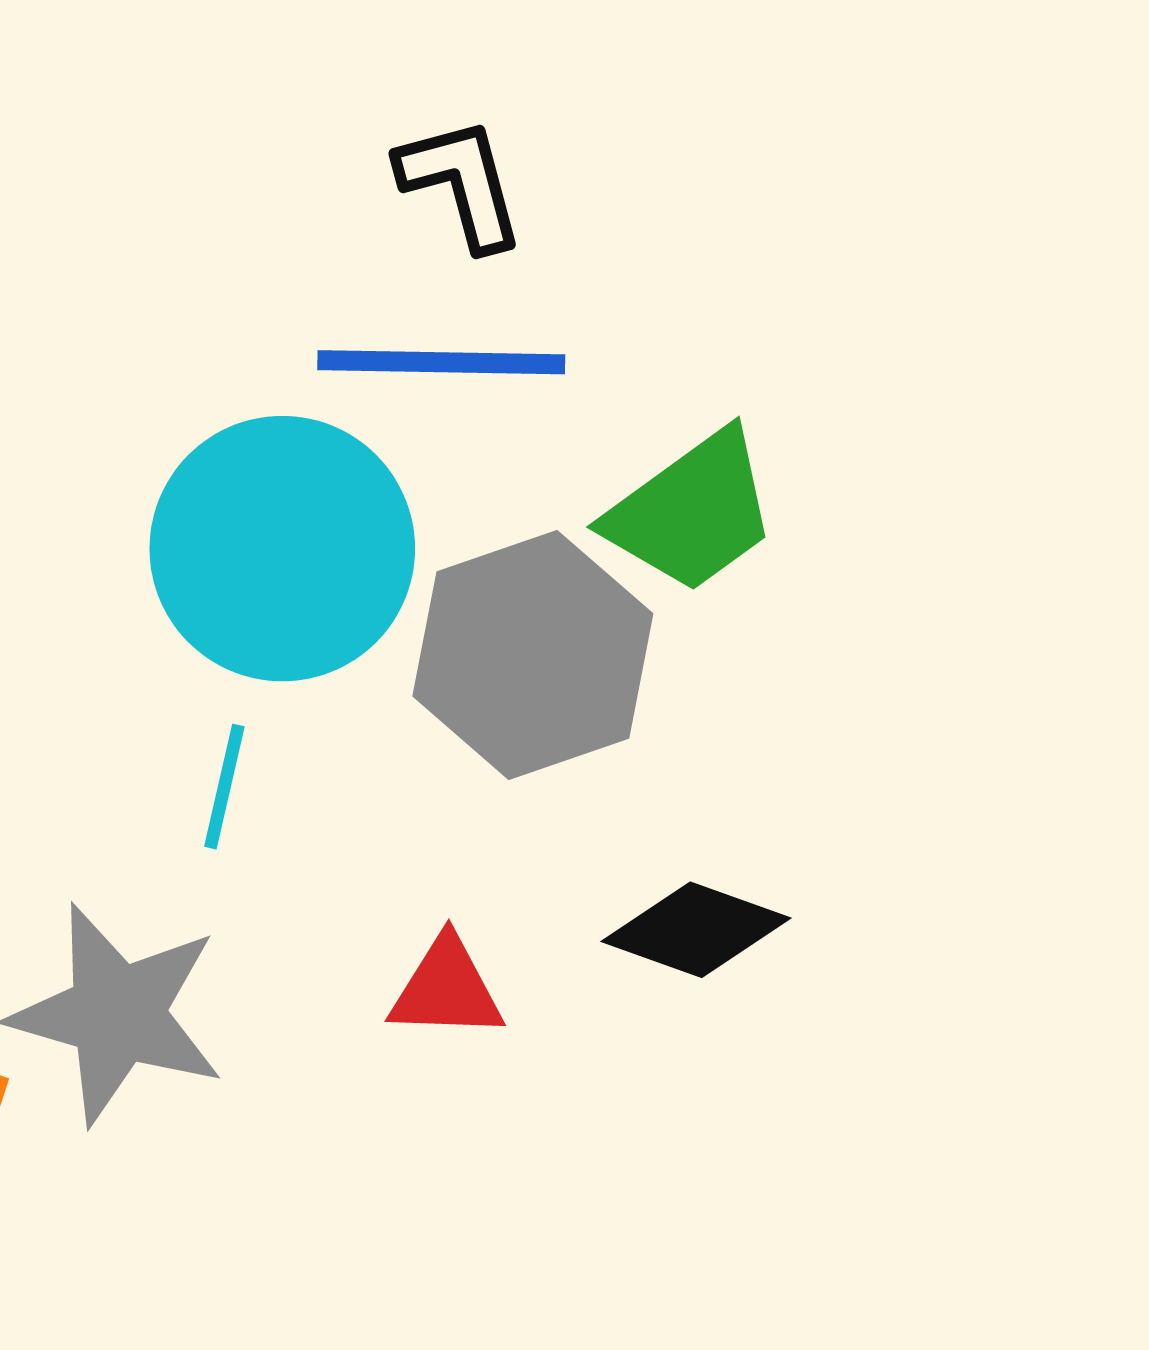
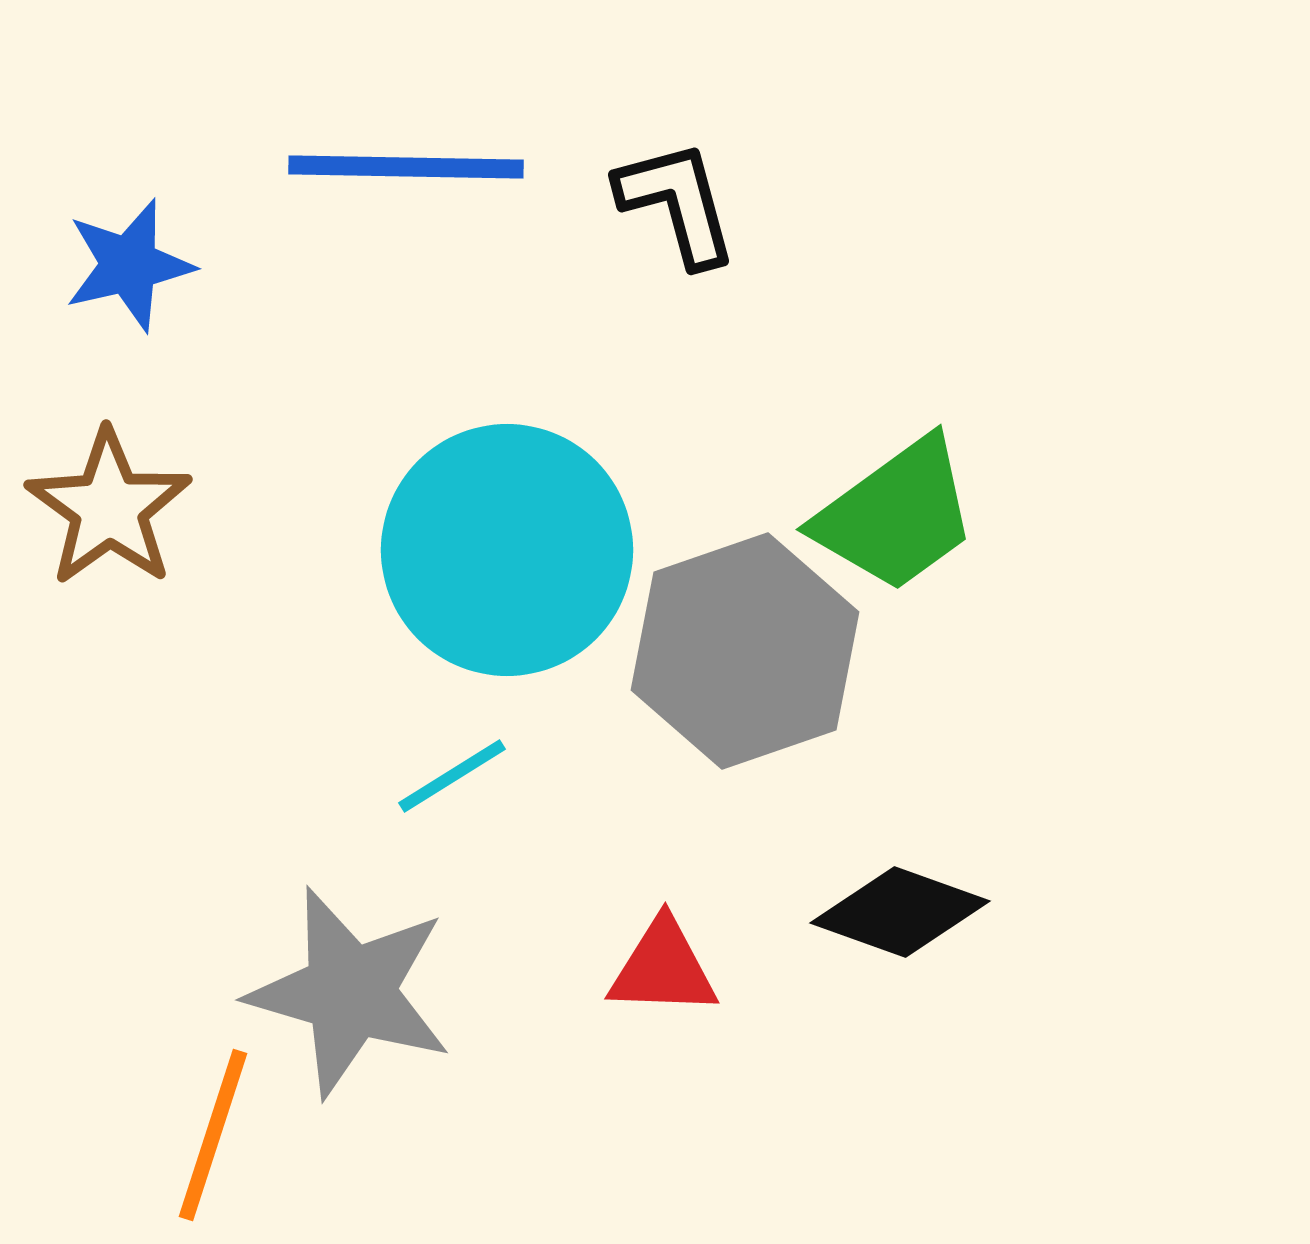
blue line: (441, 362) -> (406, 167), moved
cyan line: (224, 787) -> (452, 776), turned 45

